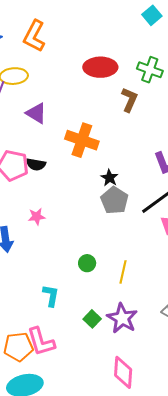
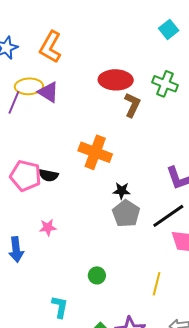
brown L-shape: (129, 100) -> (132, 105), moved
purple triangle: (36, 113) -> (48, 92), moved
black star: (109, 178) -> (122, 191), turned -30
yellow line: (123, 272) -> (157, 284), moved

